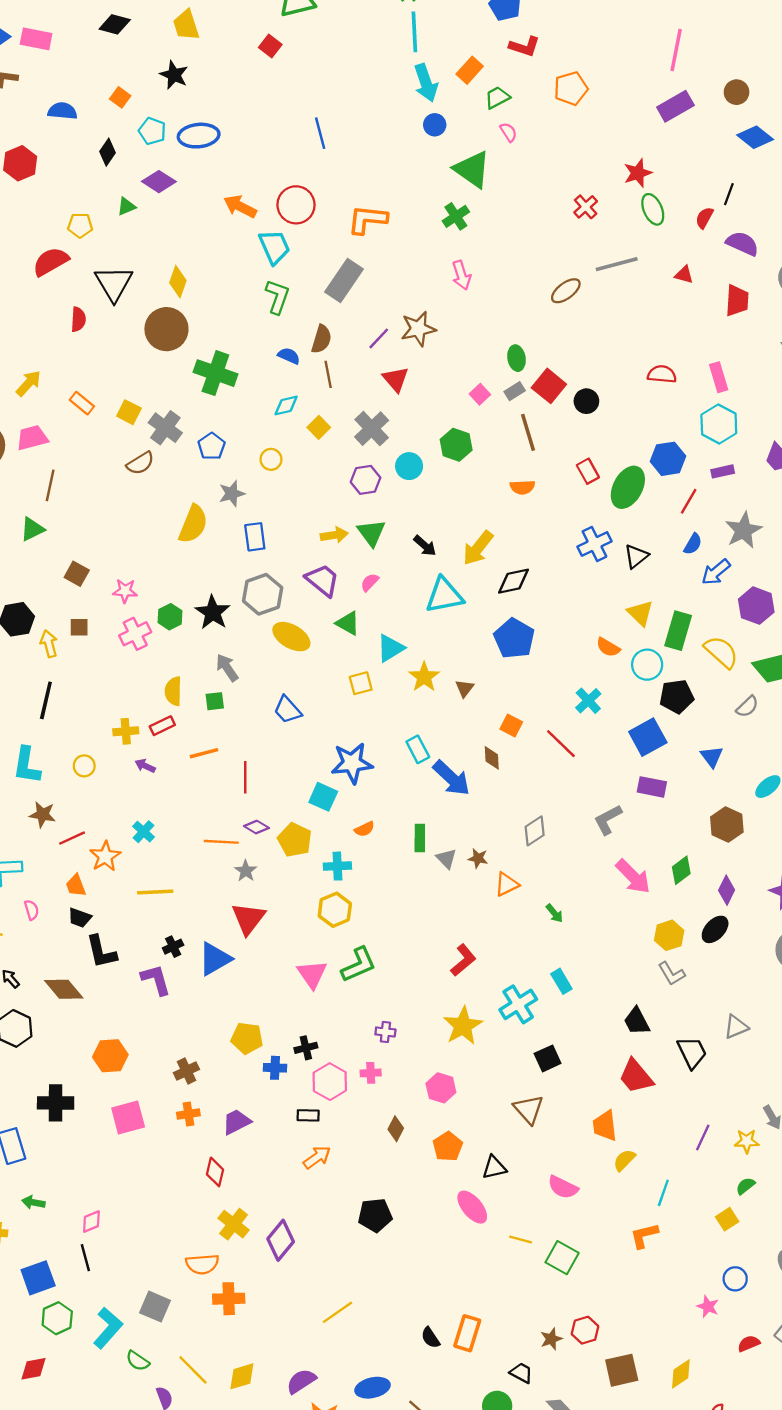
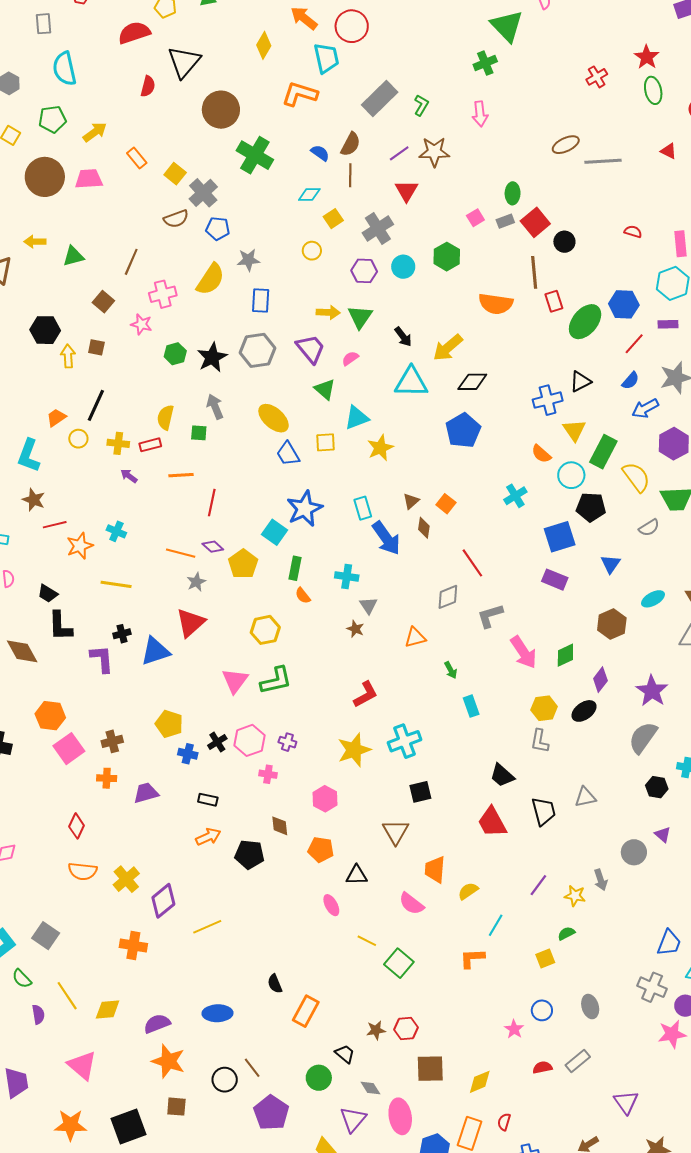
red star: (638, 173) -> (647, 57), turned -30
orange L-shape: (367, 220) -> (300, 94), moved
gray line: (617, 264) -> (603, 161), moved
yellow diamond: (178, 282) -> (264, 45), moved
green L-shape: (277, 297) -> (421, 105), moved, size x0.7
red semicircle: (662, 374) -> (633, 232), size x0.7
brown line: (528, 432) -> (534, 272), moved
blue pentagon: (212, 446) -> (218, 229), moved, turned 30
yellow circle: (271, 459) -> (312, 251), moved
brown line: (50, 485) -> (131, 262), moved
orange semicircle: (522, 487) -> (496, 304), size x1.6
blue cross: (594, 544) -> (548, 400), moved
pink cross: (135, 634) -> (163, 294), moved
yellow ellipse: (291, 637) -> (274, 418), moved
brown triangle: (465, 688) -> (411, 501), moved
black line: (46, 700) -> (96, 405), moved
blue trapezoid: (287, 710) -> (288, 454), moved
red line: (561, 744) -> (472, 563), moved
blue star: (352, 763) -> (305, 509), turned -30
yellow circle: (84, 766) -> (78, 439), moved
gray L-shape: (608, 820) -> (490, 616), moved
orange semicircle: (365, 829) -> (303, 596), moved, turned 66
cyan cross: (144, 832) -> (116, 531), turned -30
green rectangle: (420, 838) -> (295, 568), moved
brown star: (478, 858) -> (355, 629), moved
cyan cross: (337, 866) -> (347, 576), moved
orange trapezoid: (76, 885) -> (56, 418), moved, turned 65
gray L-shape: (672, 974) -> (540, 741), turned 30
cyan rectangle: (561, 981) -> (471, 706), moved
black trapezoid: (637, 1021) -> (502, 775), turned -32
black cross: (306, 1048) -> (217, 742), turned -30
pink hexagon: (330, 1082) -> (249, 740), moved
pink square: (128, 1117) -> (69, 749), moved, turned -32
orange trapezoid: (605, 1126) -> (435, 870), moved
brown diamond: (396, 1129) -> (280, 826), turned -45
orange pentagon: (448, 1146) -> (321, 850), turned 30
red diamond: (215, 1172) -> (77, 826), moved
pink ellipse: (472, 1207) -> (331, 905), size x0.7
black pentagon: (375, 1215) -> (249, 855), moved
orange semicircle: (202, 1264) -> (83, 871), moved
orange cross: (229, 1299) -> (133, 946), moved
yellow line: (337, 1312) -> (207, 927), moved
black semicircle: (430, 1338) -> (275, 984), moved
blue ellipse: (373, 1388) -> (217, 1013), moved

